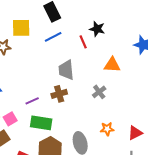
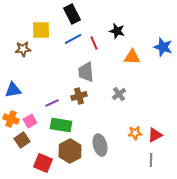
red line: (83, 42) -> (94, 43), moved
orange triangle: (112, 65) -> (132, 57), moved
orange star: (107, 129) -> (135, 133), moved

